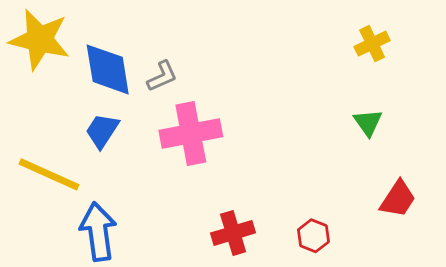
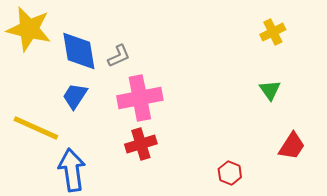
red cross: (233, 233) -> (141, 144), moved

